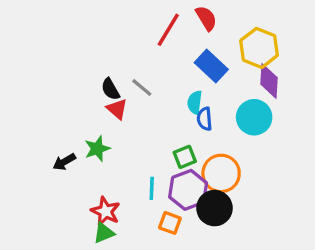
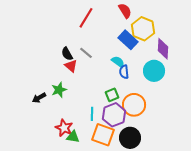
red line: (168, 30) -> (86, 18), moved
yellow hexagon: (259, 48) -> (143, 29), moved
cyan semicircle: (195, 102) -> (118, 62), turned 120
black circle: (214, 208) -> (130, 138), moved
orange square: (170, 223) -> (103, 135), size x1.6
green triangle: (104, 233) -> (73, 137), moved, turned 32

